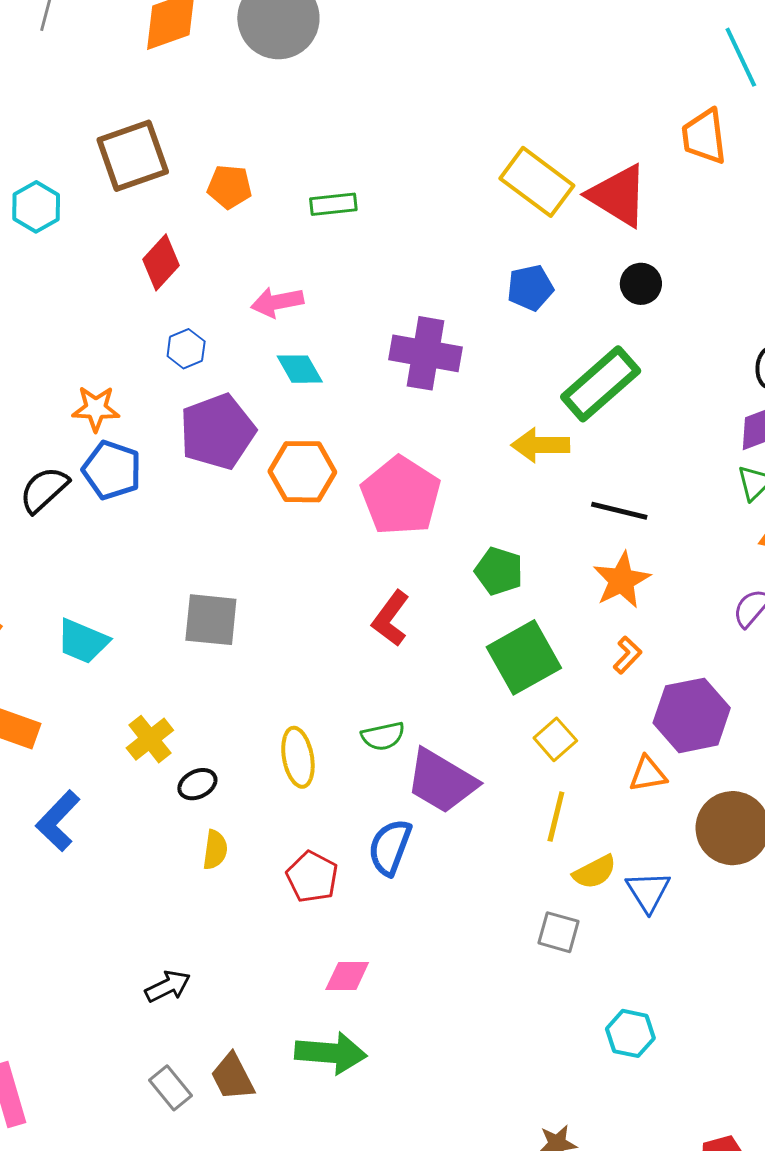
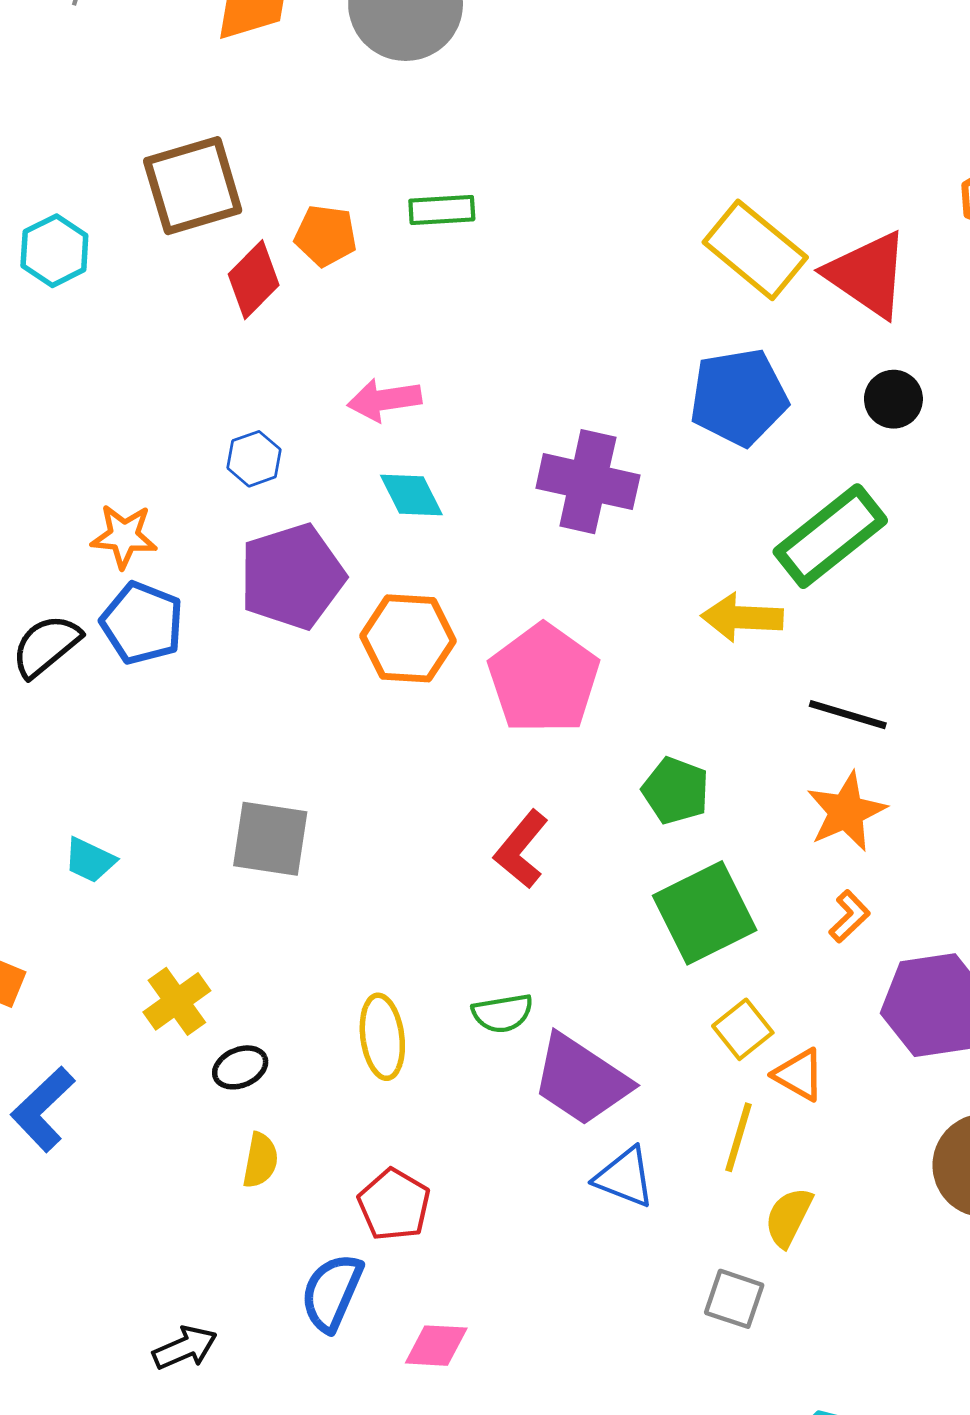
green rectangle: (333, 204) -> (442, 210), moved
red diamond: (161, 262) -> (254, 280), moved
blue pentagon: (530, 288) -> (739, 397), size x1.5
cyan trapezoid: (83, 641) -> (90, 860), size x0.7
orange triangle: (648, 774) -> (799, 1075), moved, turned 36
blue semicircle: (390, 847) -> (332, 1292), moved
yellow semicircle: (595, 872) -> (789, 1217), turned 141
blue triangle: (648, 891) -> (625, 1177), moved, turned -39

